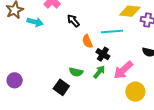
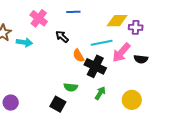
black cross: (103, 54) -> (95, 66), size x1.5
pink arrow: (123, 70) -> (121, 52), moved
green arrow: (99, 72) -> (100, 93), moved

